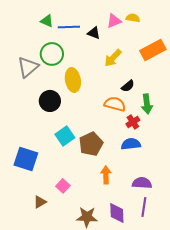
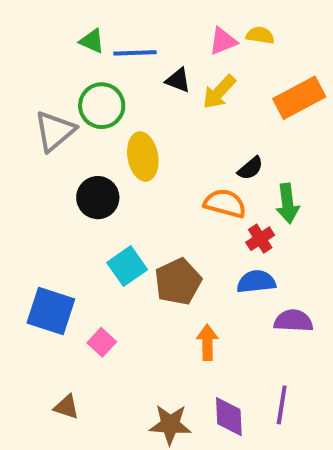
black triangle: (94, 33) -> (178, 80), moved
yellow arrow: (113, 58) -> (219, 92), moved
purple semicircle: (142, 183) -> (293, 321), moved
pink square: (63, 186) -> (102, 342), moved
brown triangle: (40, 202) -> (67, 407), moved, turned 48

